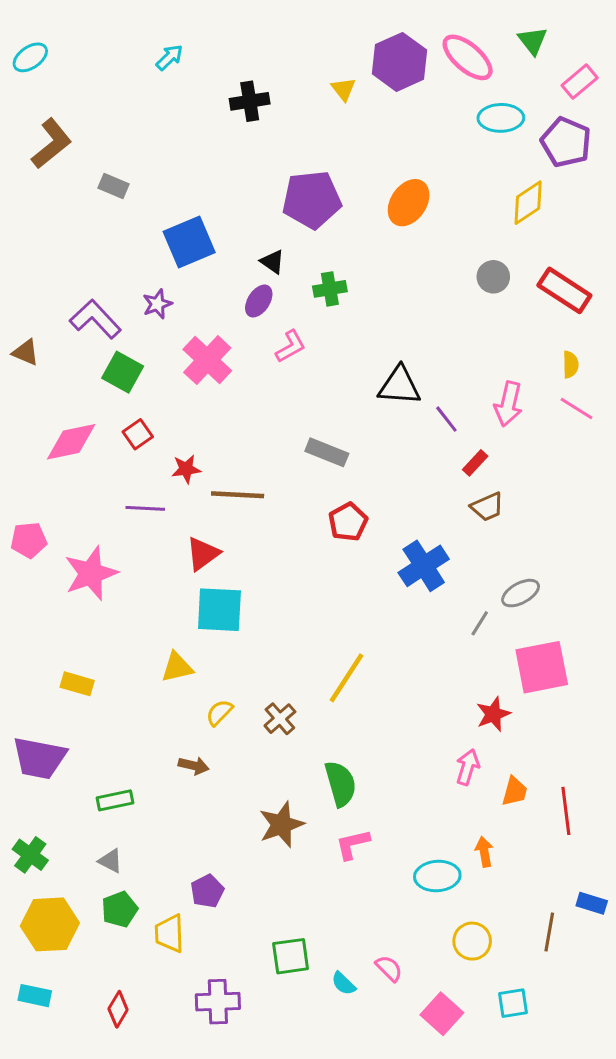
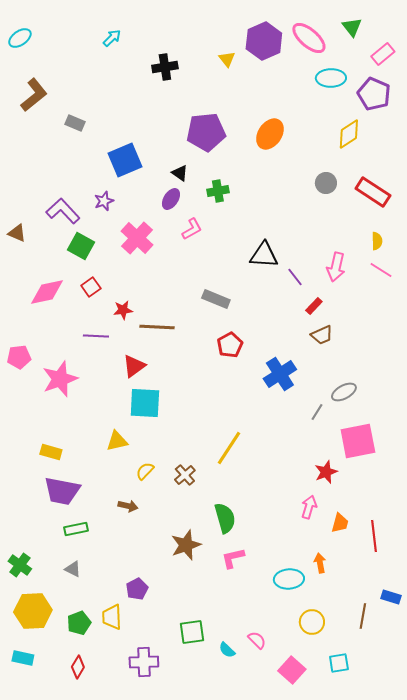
purple trapezoid: (39, 758) -> (62, 491), moved
green pentagon: (120, 909) -> (79, 623), moved

